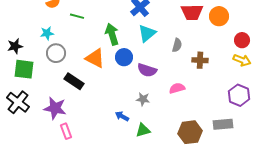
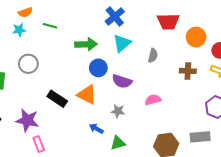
orange circle: (219, 16) -> (196, 37), moved
cyan star: (47, 33) -> (19, 30), moved
green arrow: (112, 34) -> (86, 44), turned 105
orange triangle: (95, 58) -> (87, 95), moved
brown cross: (200, 60) -> (188, 71), moved
black rectangle: (74, 81) -> (57, 99), moved

